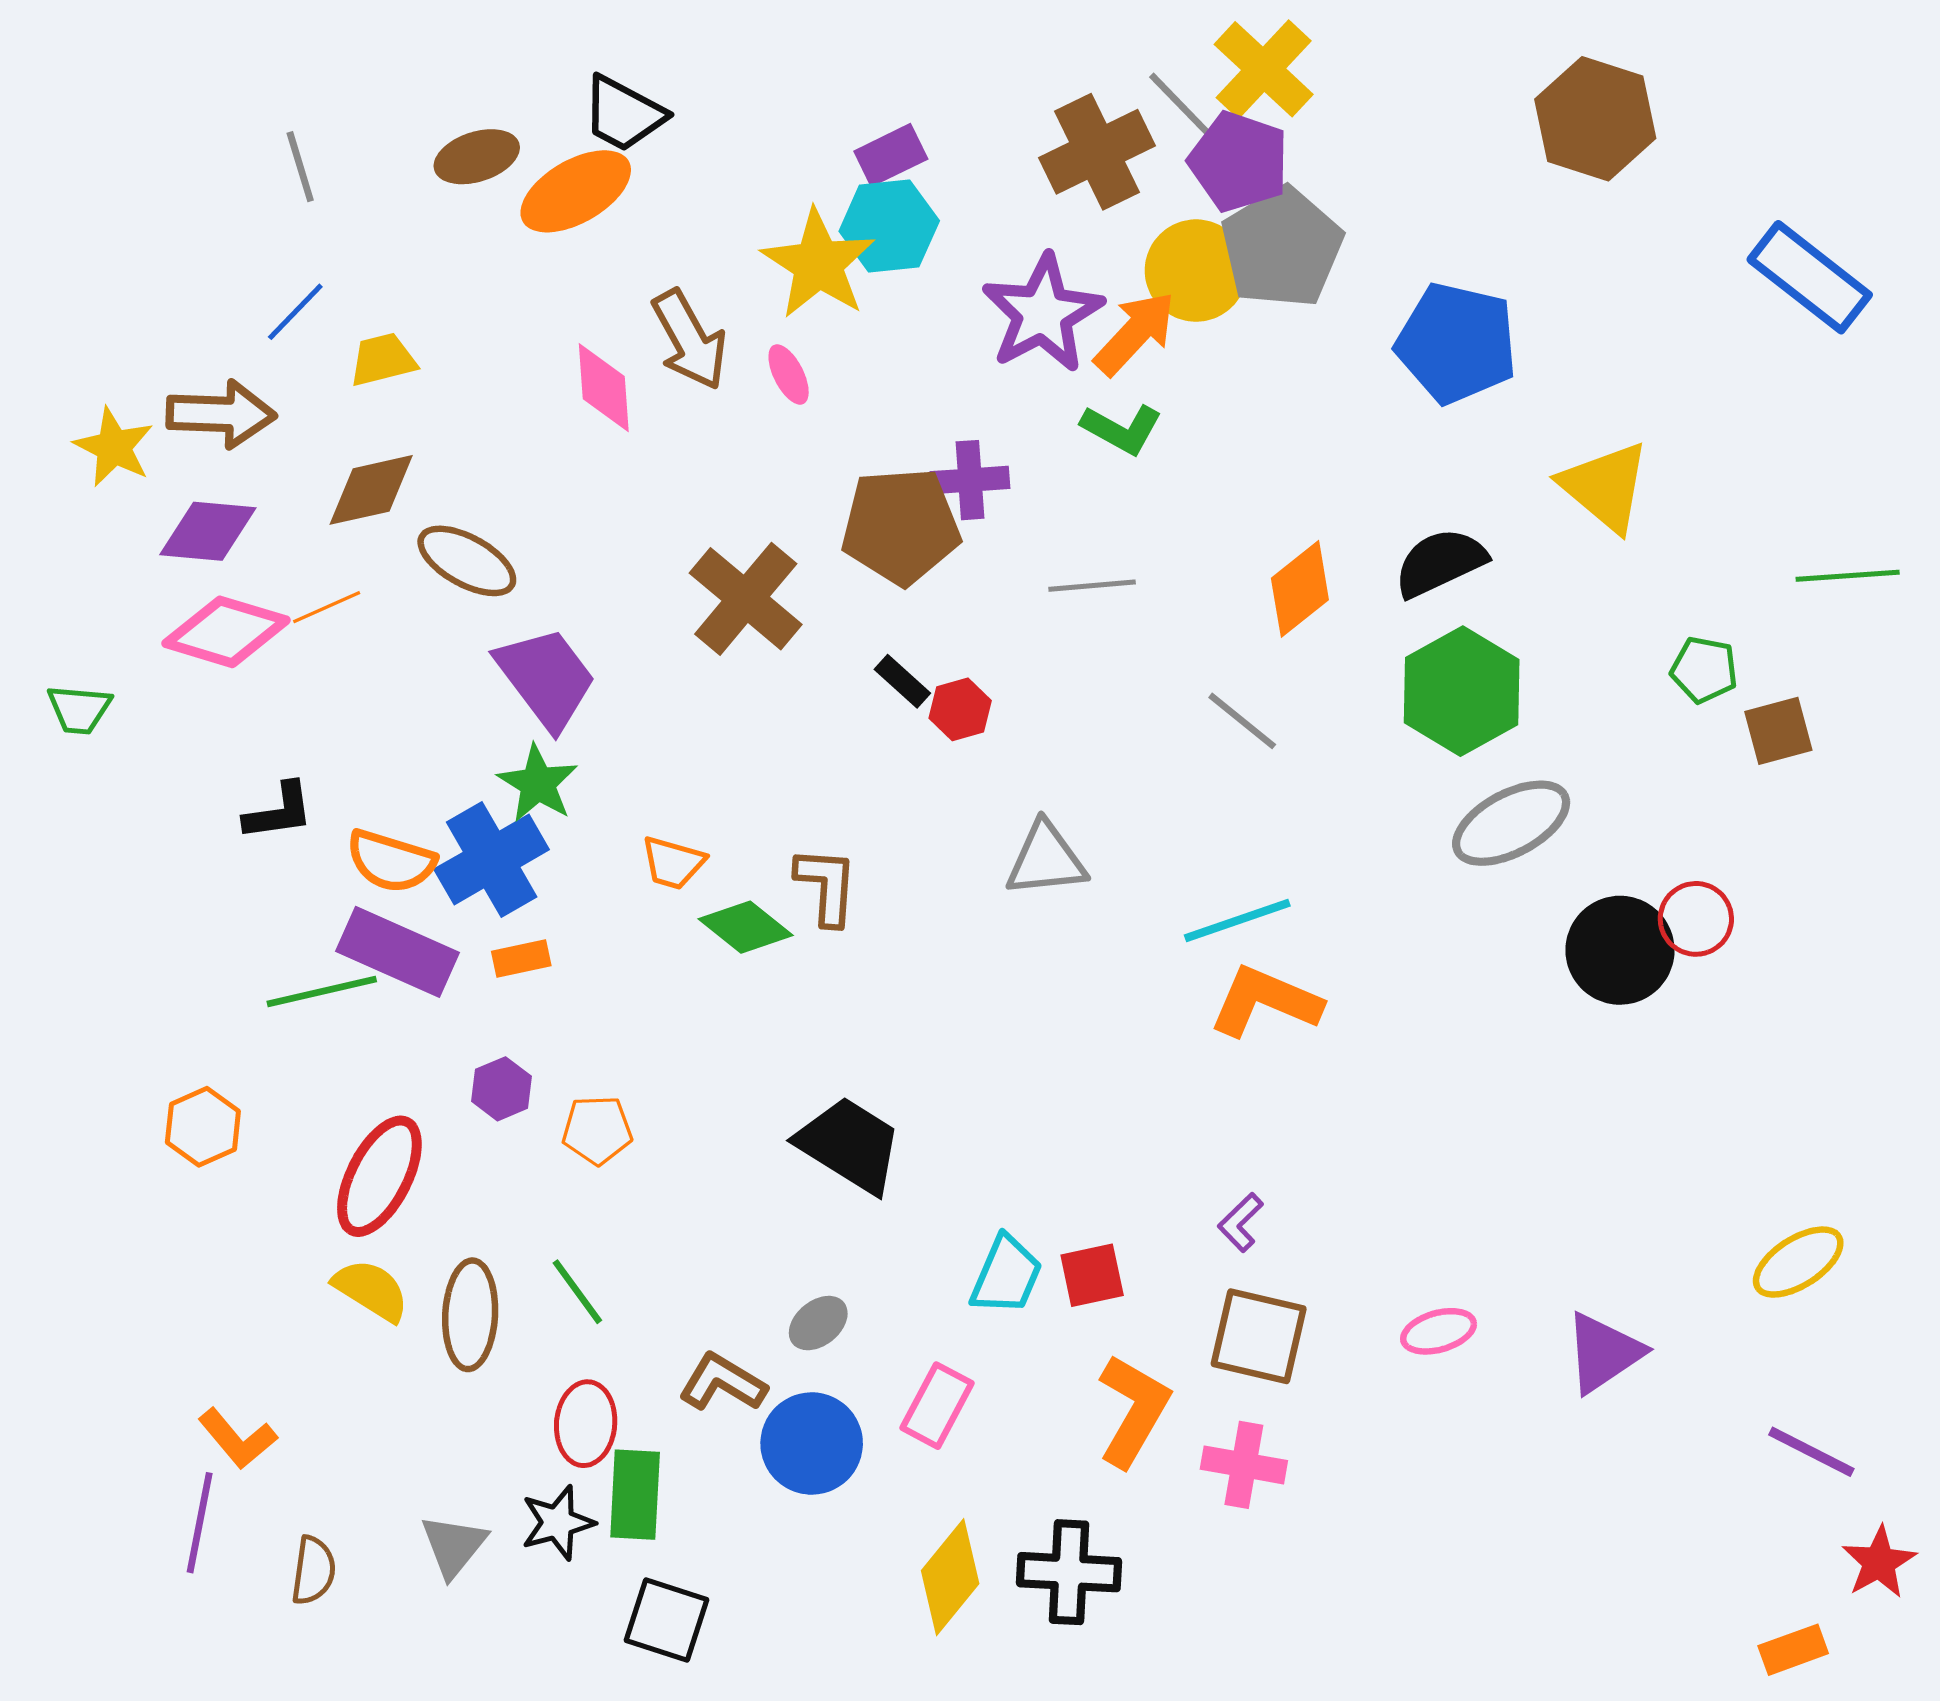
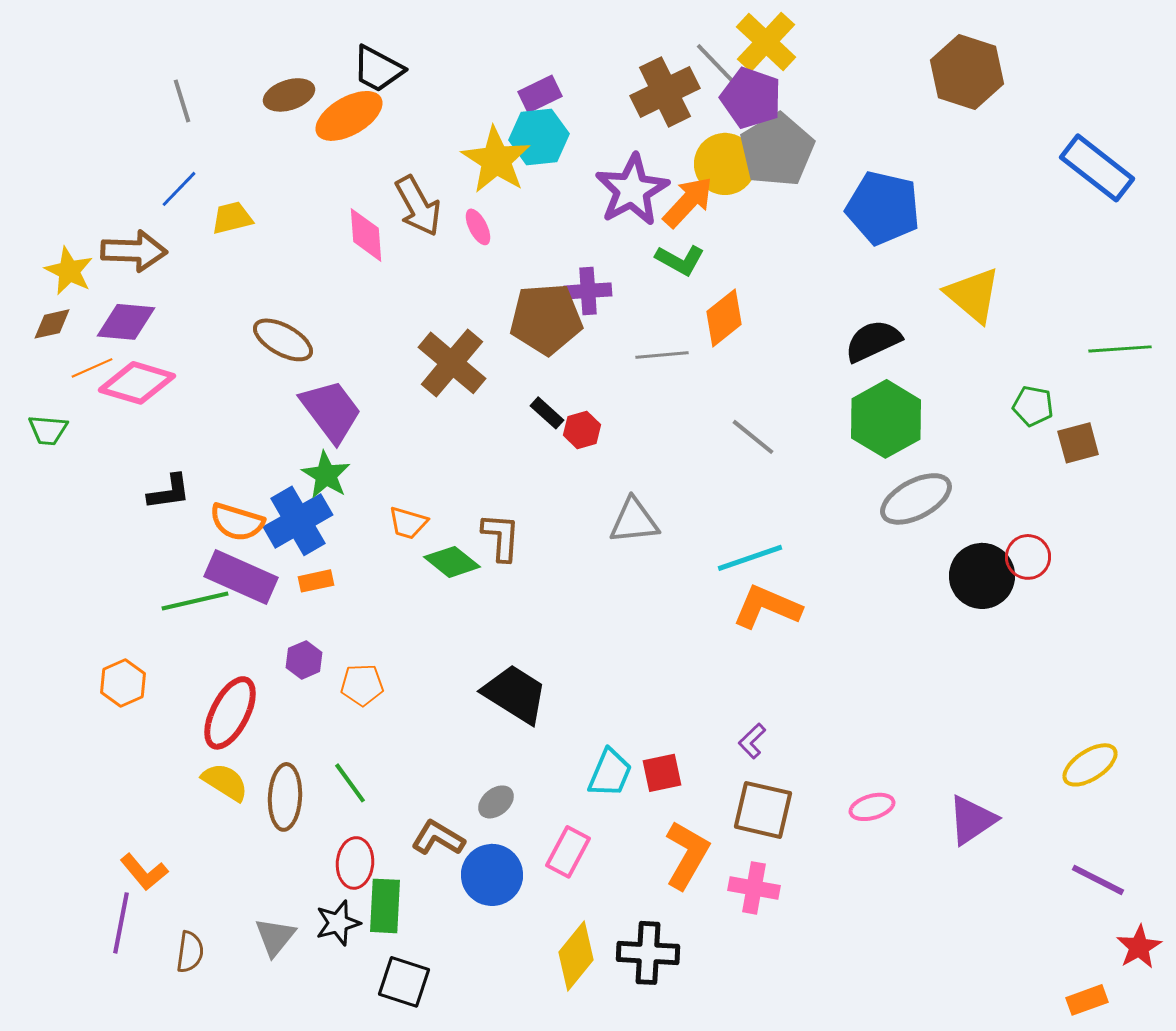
brown diamond: (371, 490) -> (52, 324), moved, size x0.7
orange diamond: (1300, 589) -> (724, 318), moved
orange line: (327, 607) -> (92, 368), moved

